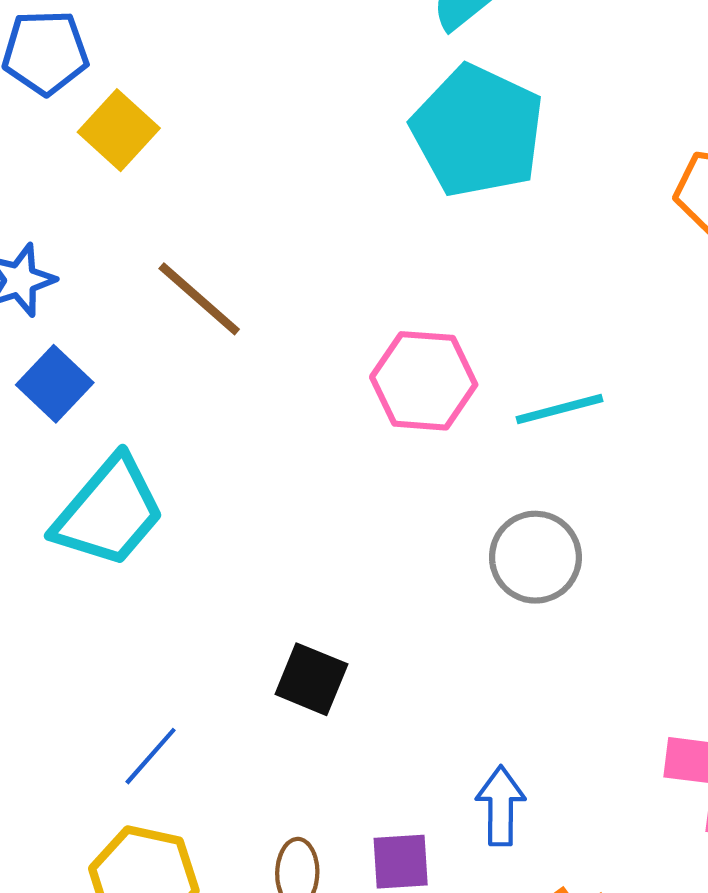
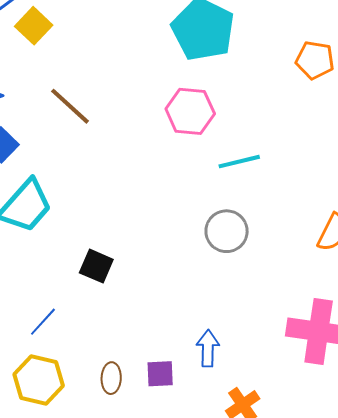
pink hexagon: (424, 381) -> (190, 111), moved
black square: (311, 679) -> (96, 266), moved

